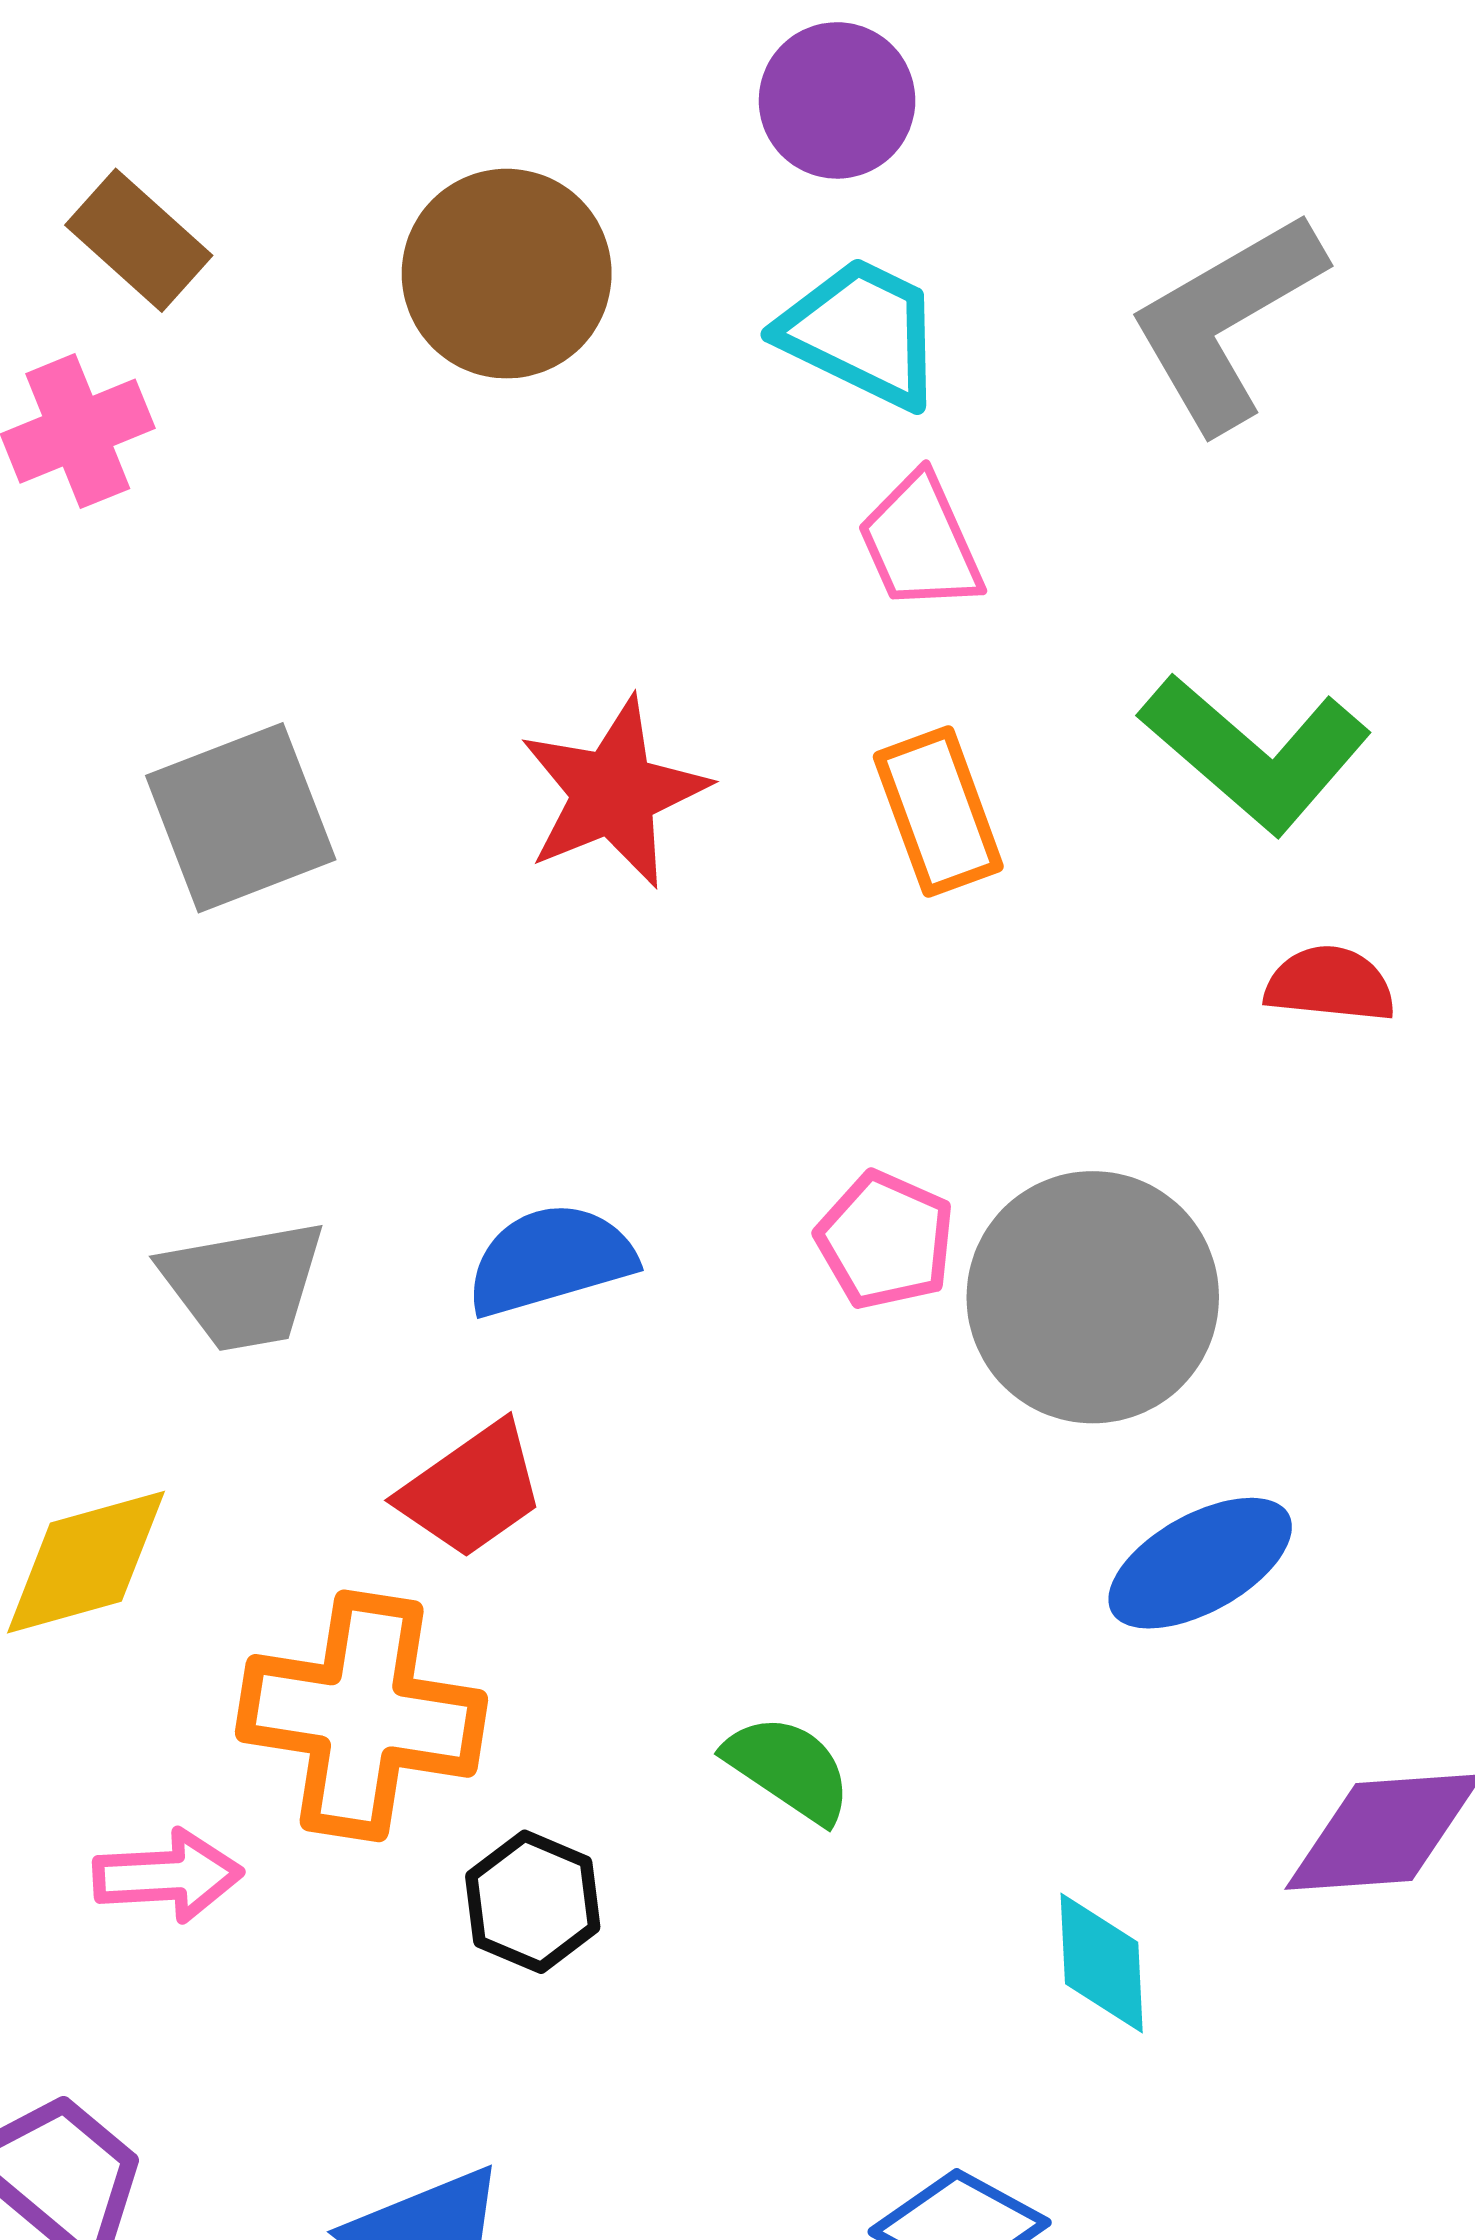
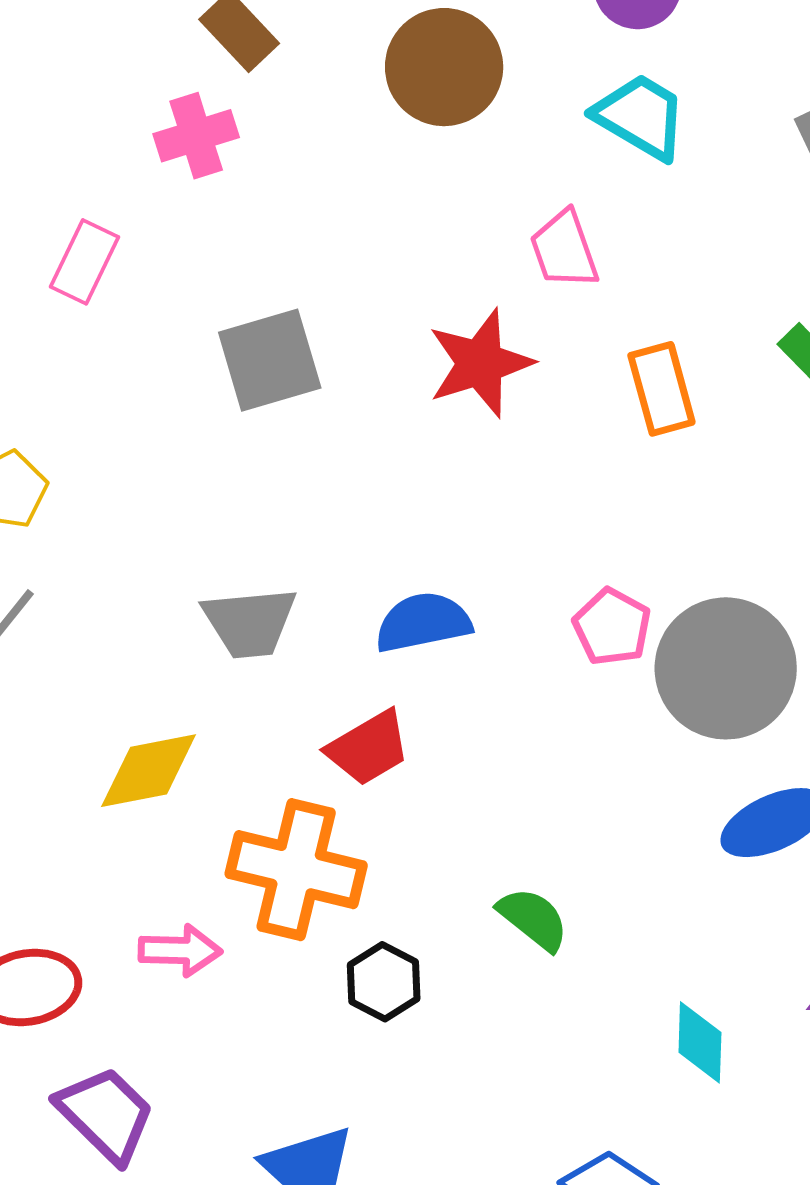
pink trapezoid: (920, 543) -> (564, 250), moved

